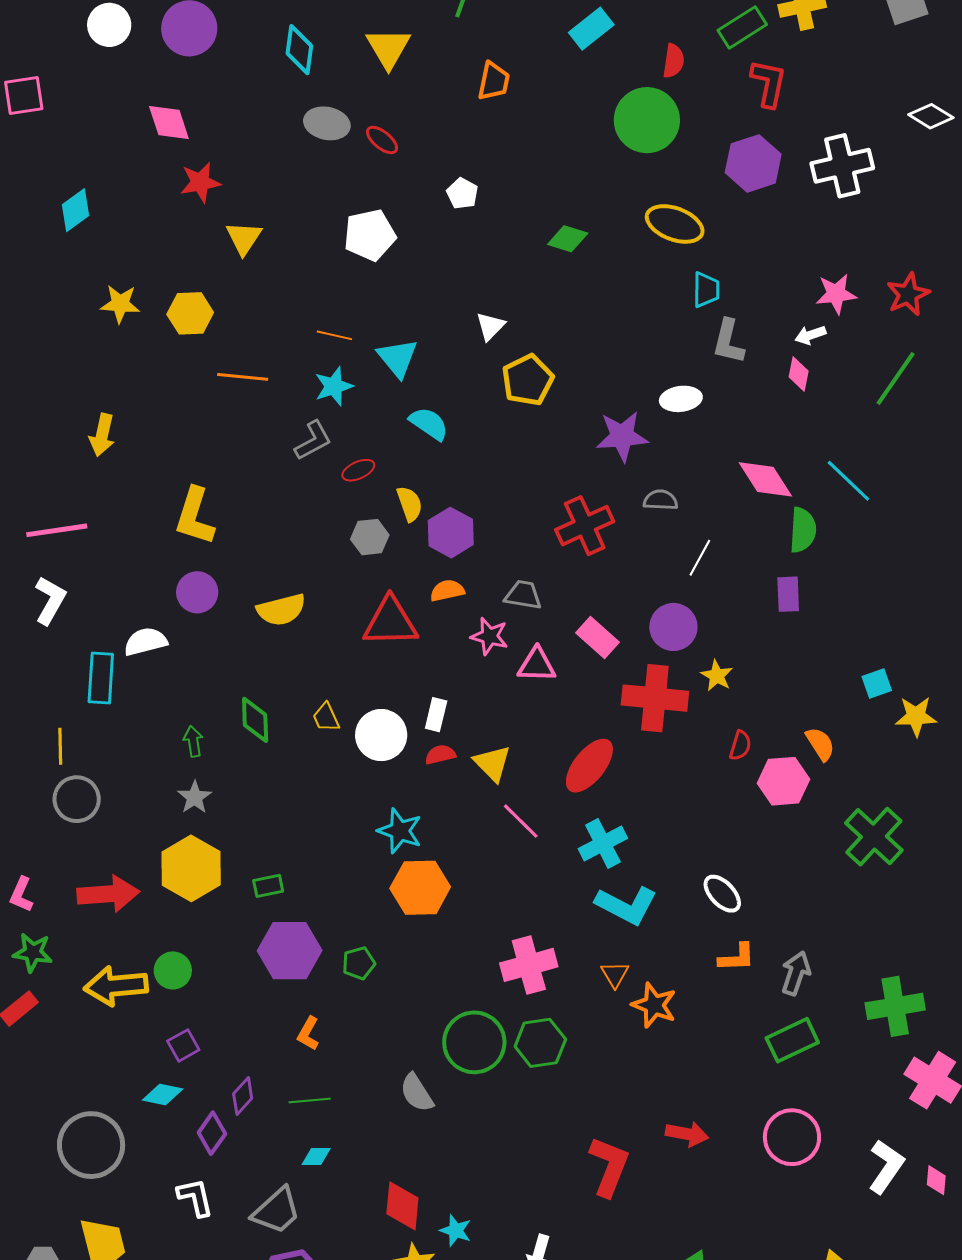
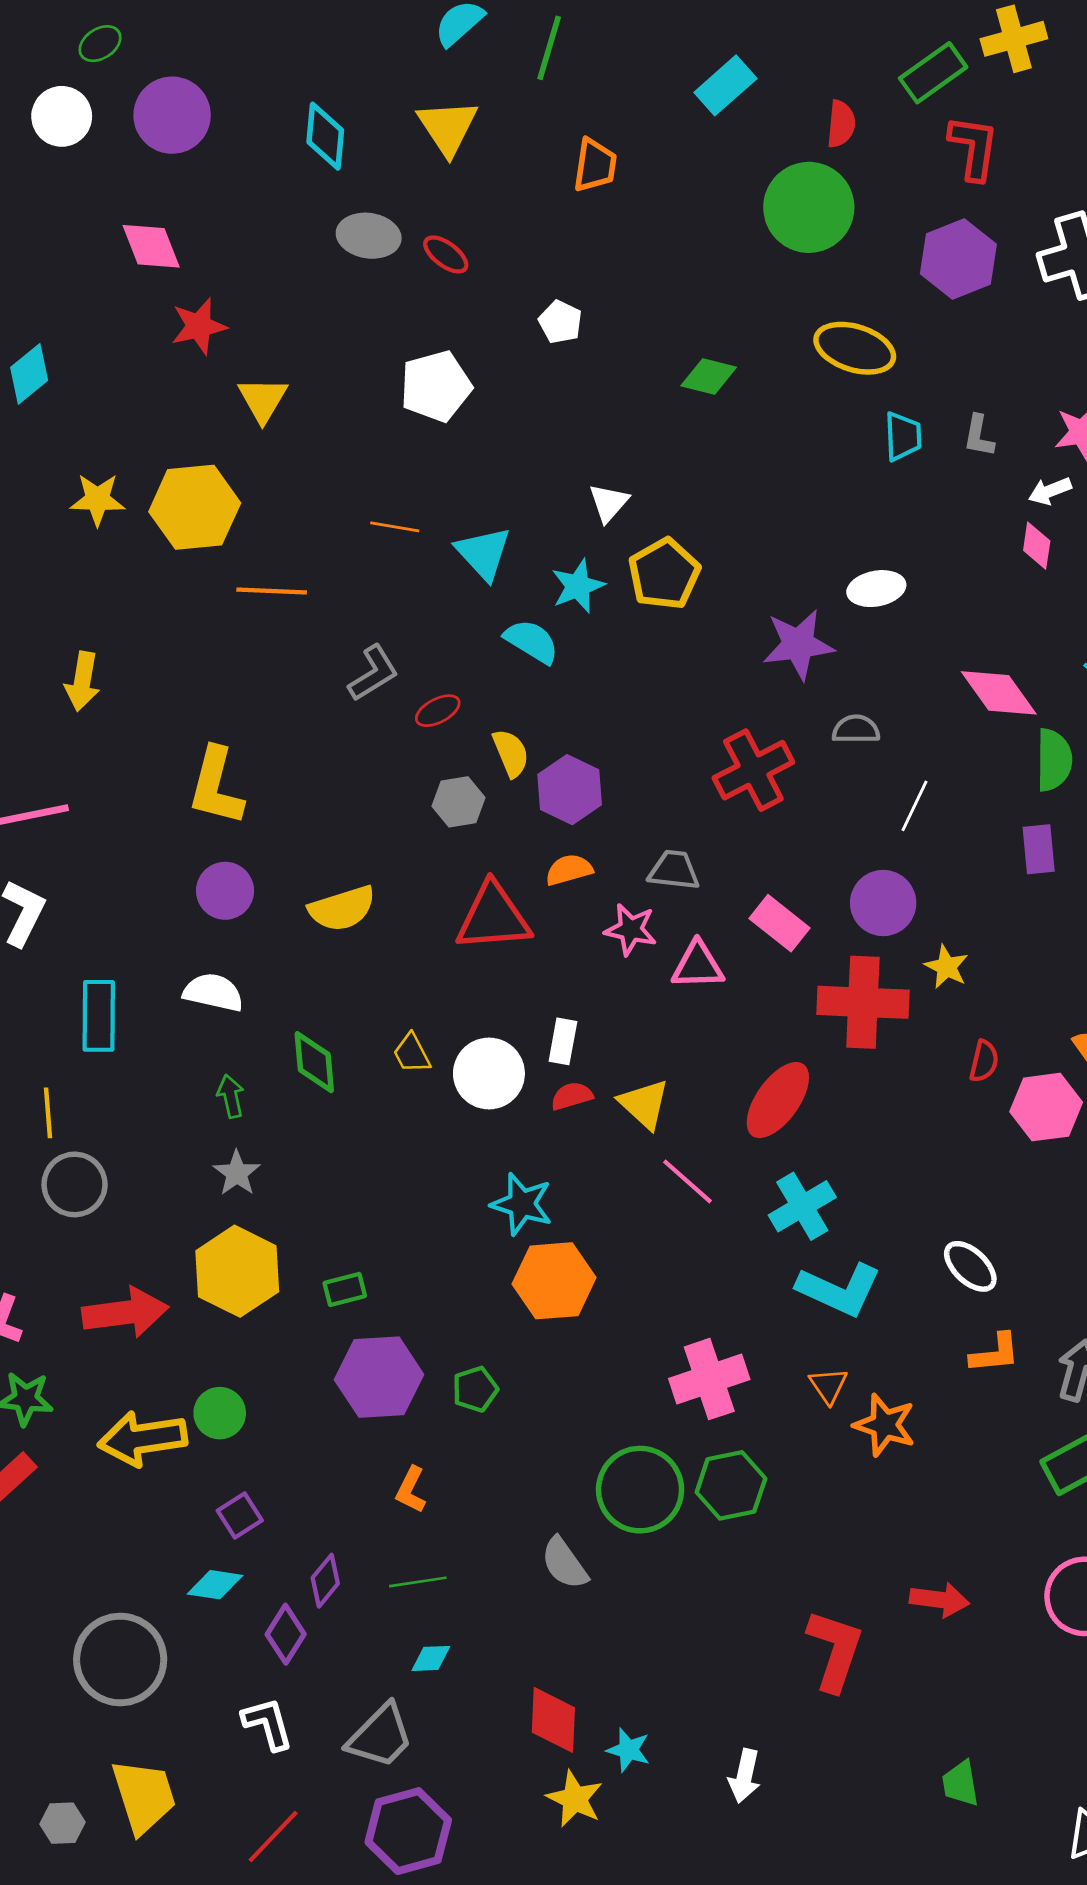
yellow hexagon: (190, 313) -> (195, 507), size x1.4
gray L-shape: (728, 342) -> (979, 436), moved, size x0.7
cyan star: (334, 386) -> (578, 586), moved
white semicircle: (146, 642) -> (213, 992), moved, turned 30

